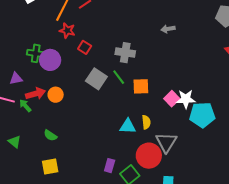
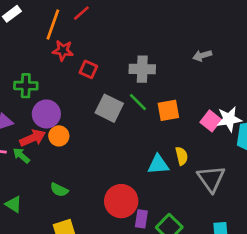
gray arrow: (168, 29) -> (202, 55), moved
purple circle: (50, 60) -> (46, 114), moved
red circle: (149, 156) -> (121, 201), moved

